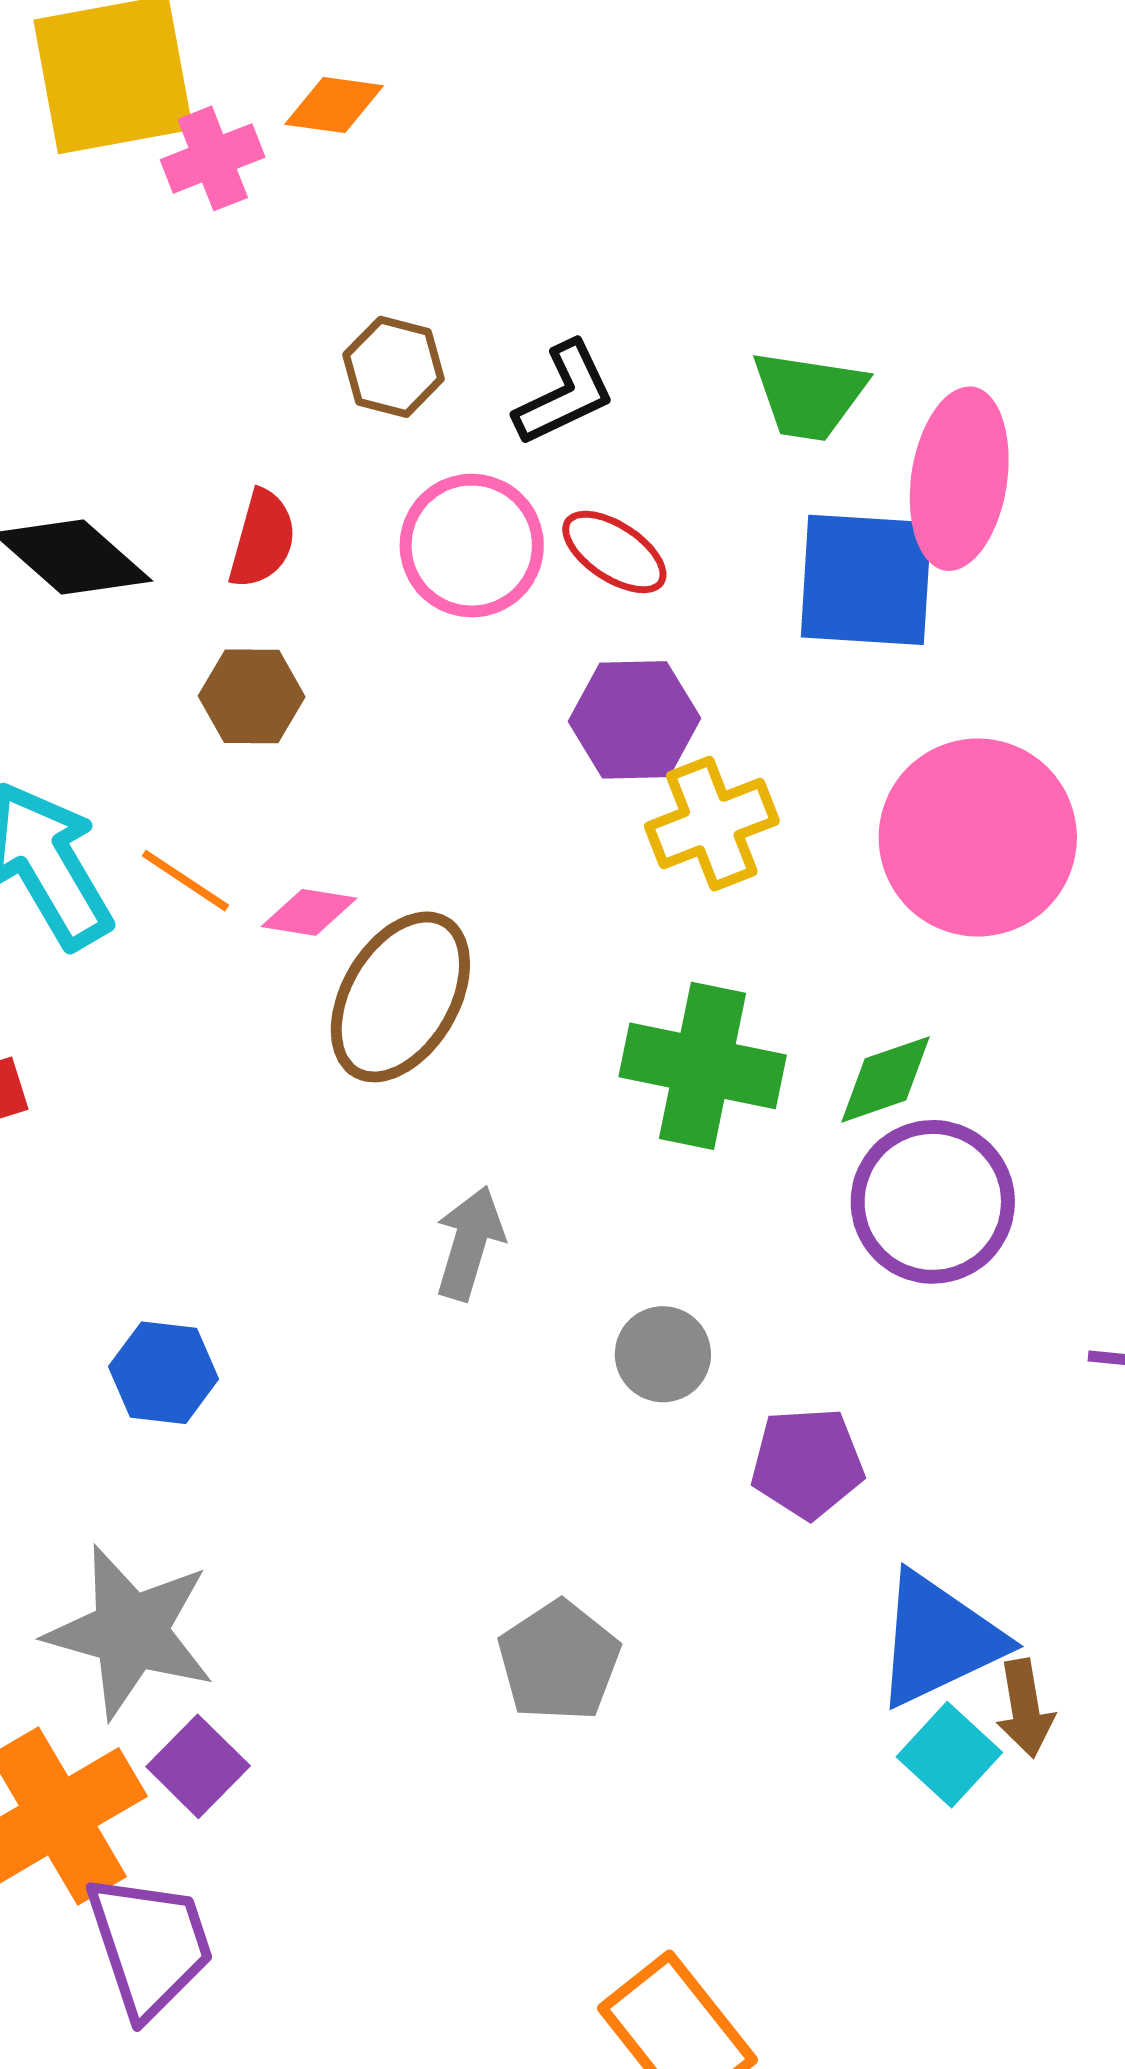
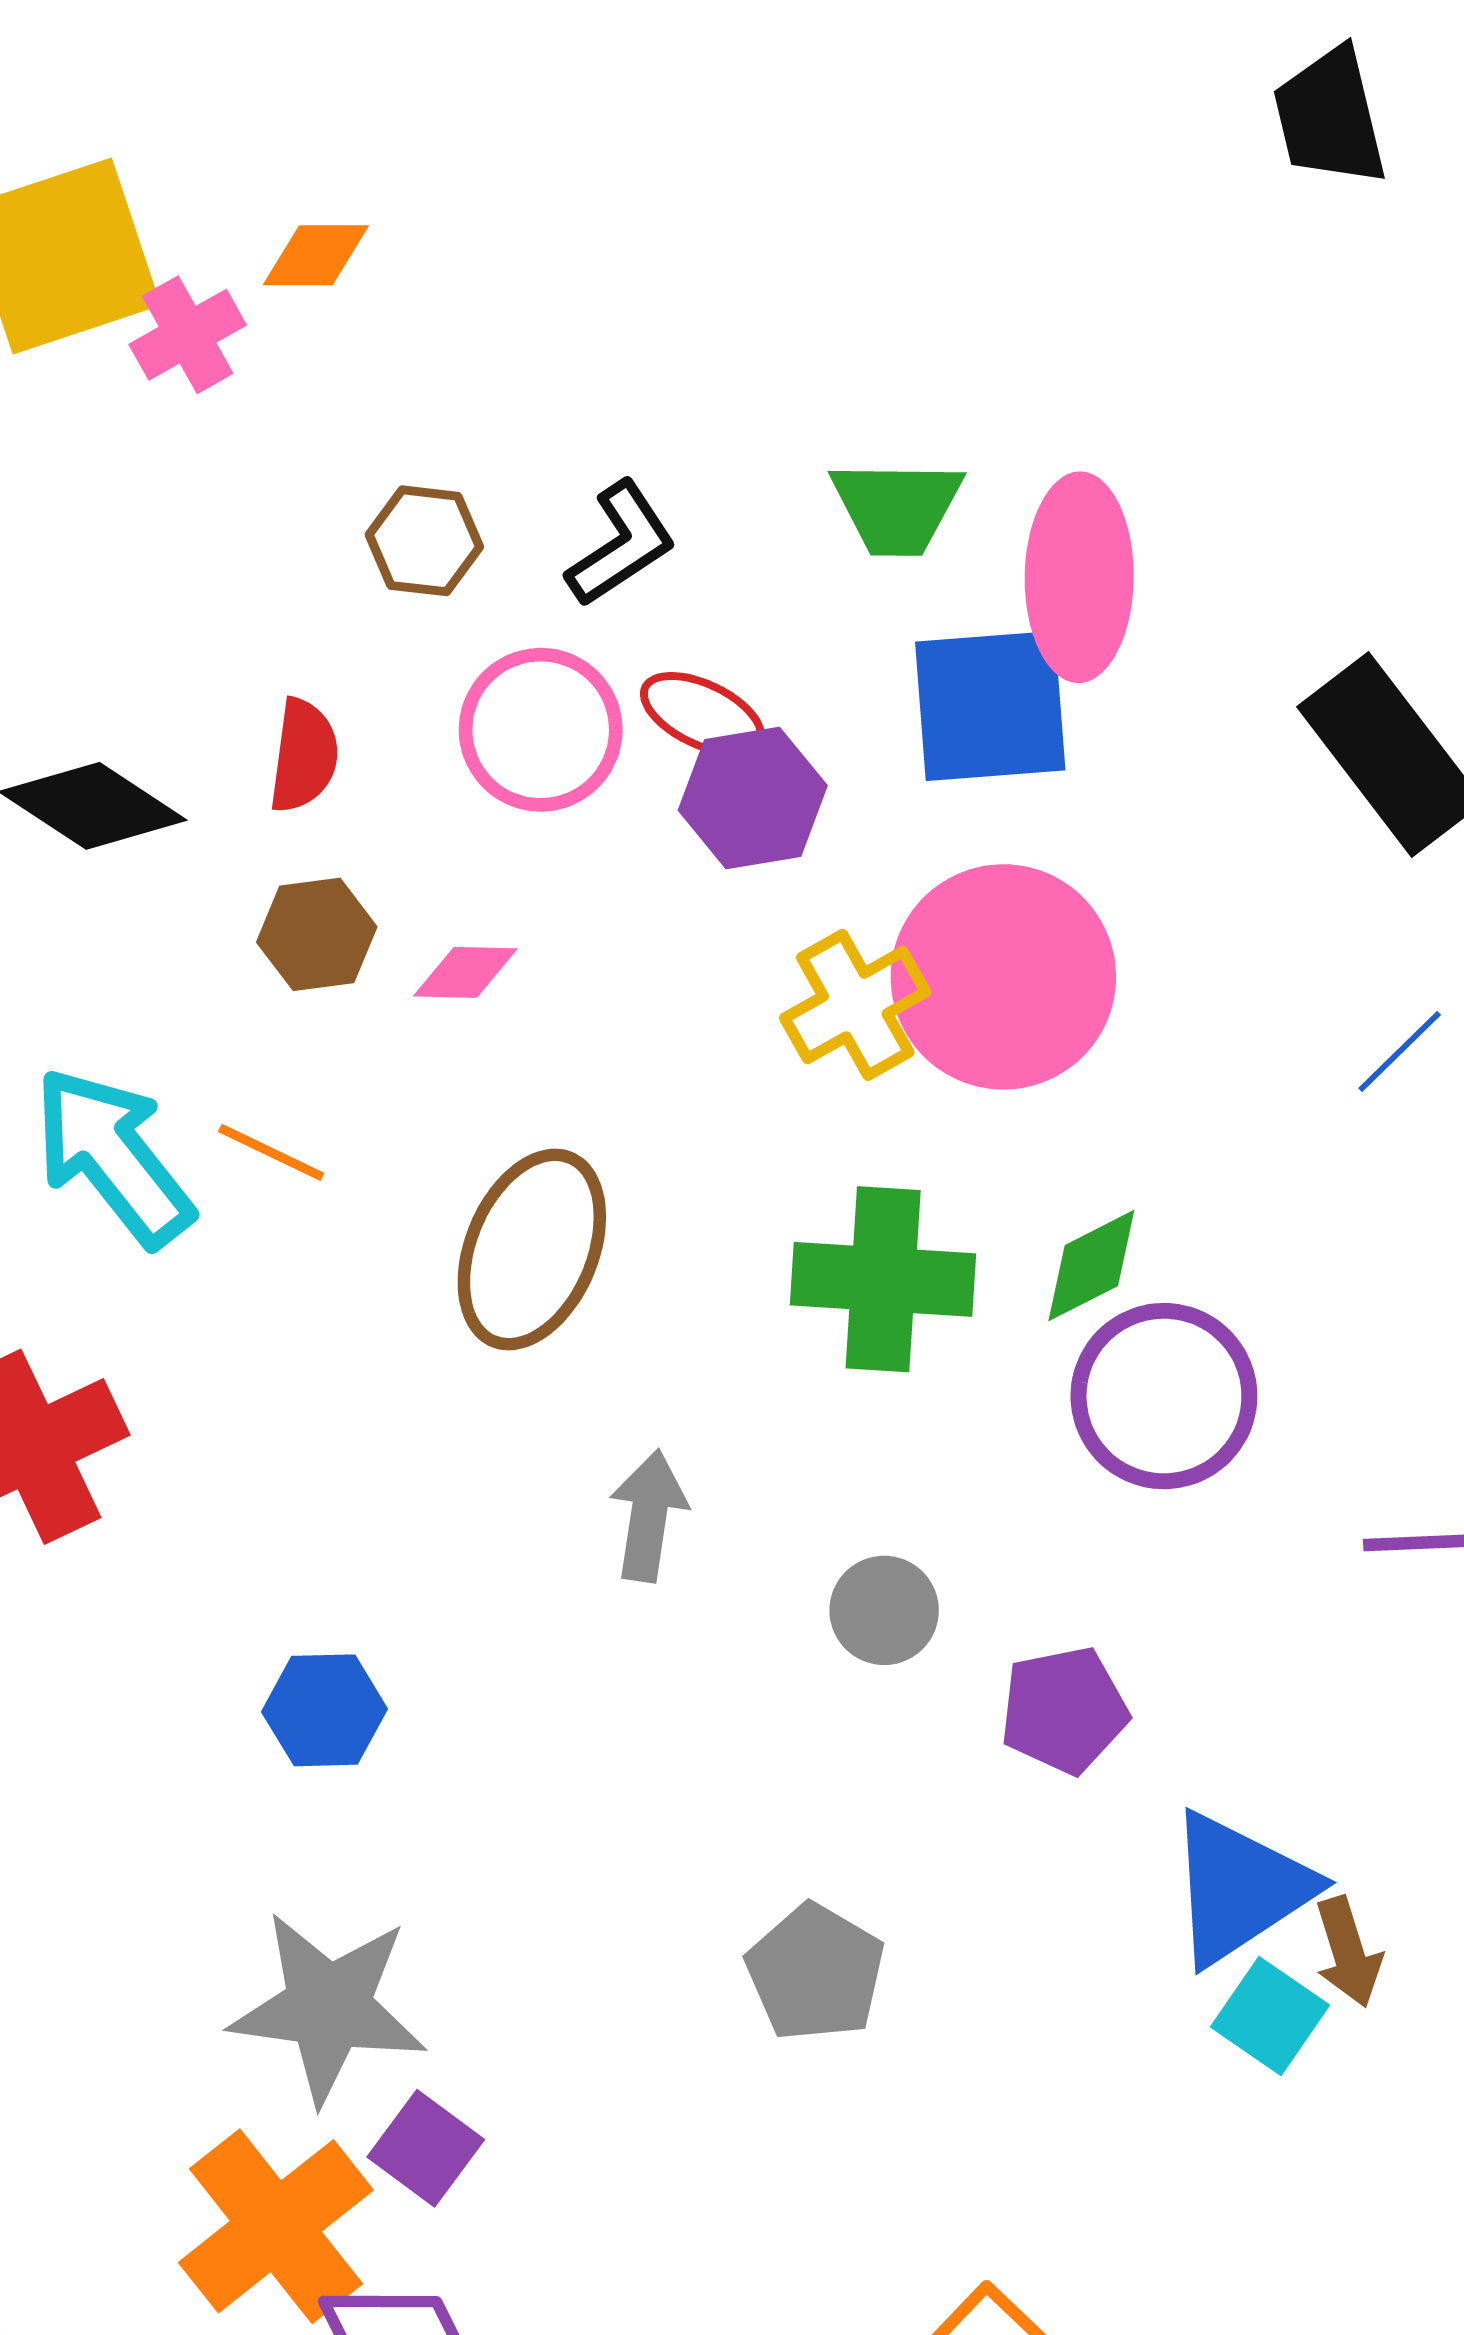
purple hexagon: (634, 720) -> (753, 798), moved
pink circle: (978, 838) -> (1003, 977), moved
pink diamond: (309, 912) -> (465, 972), moved

